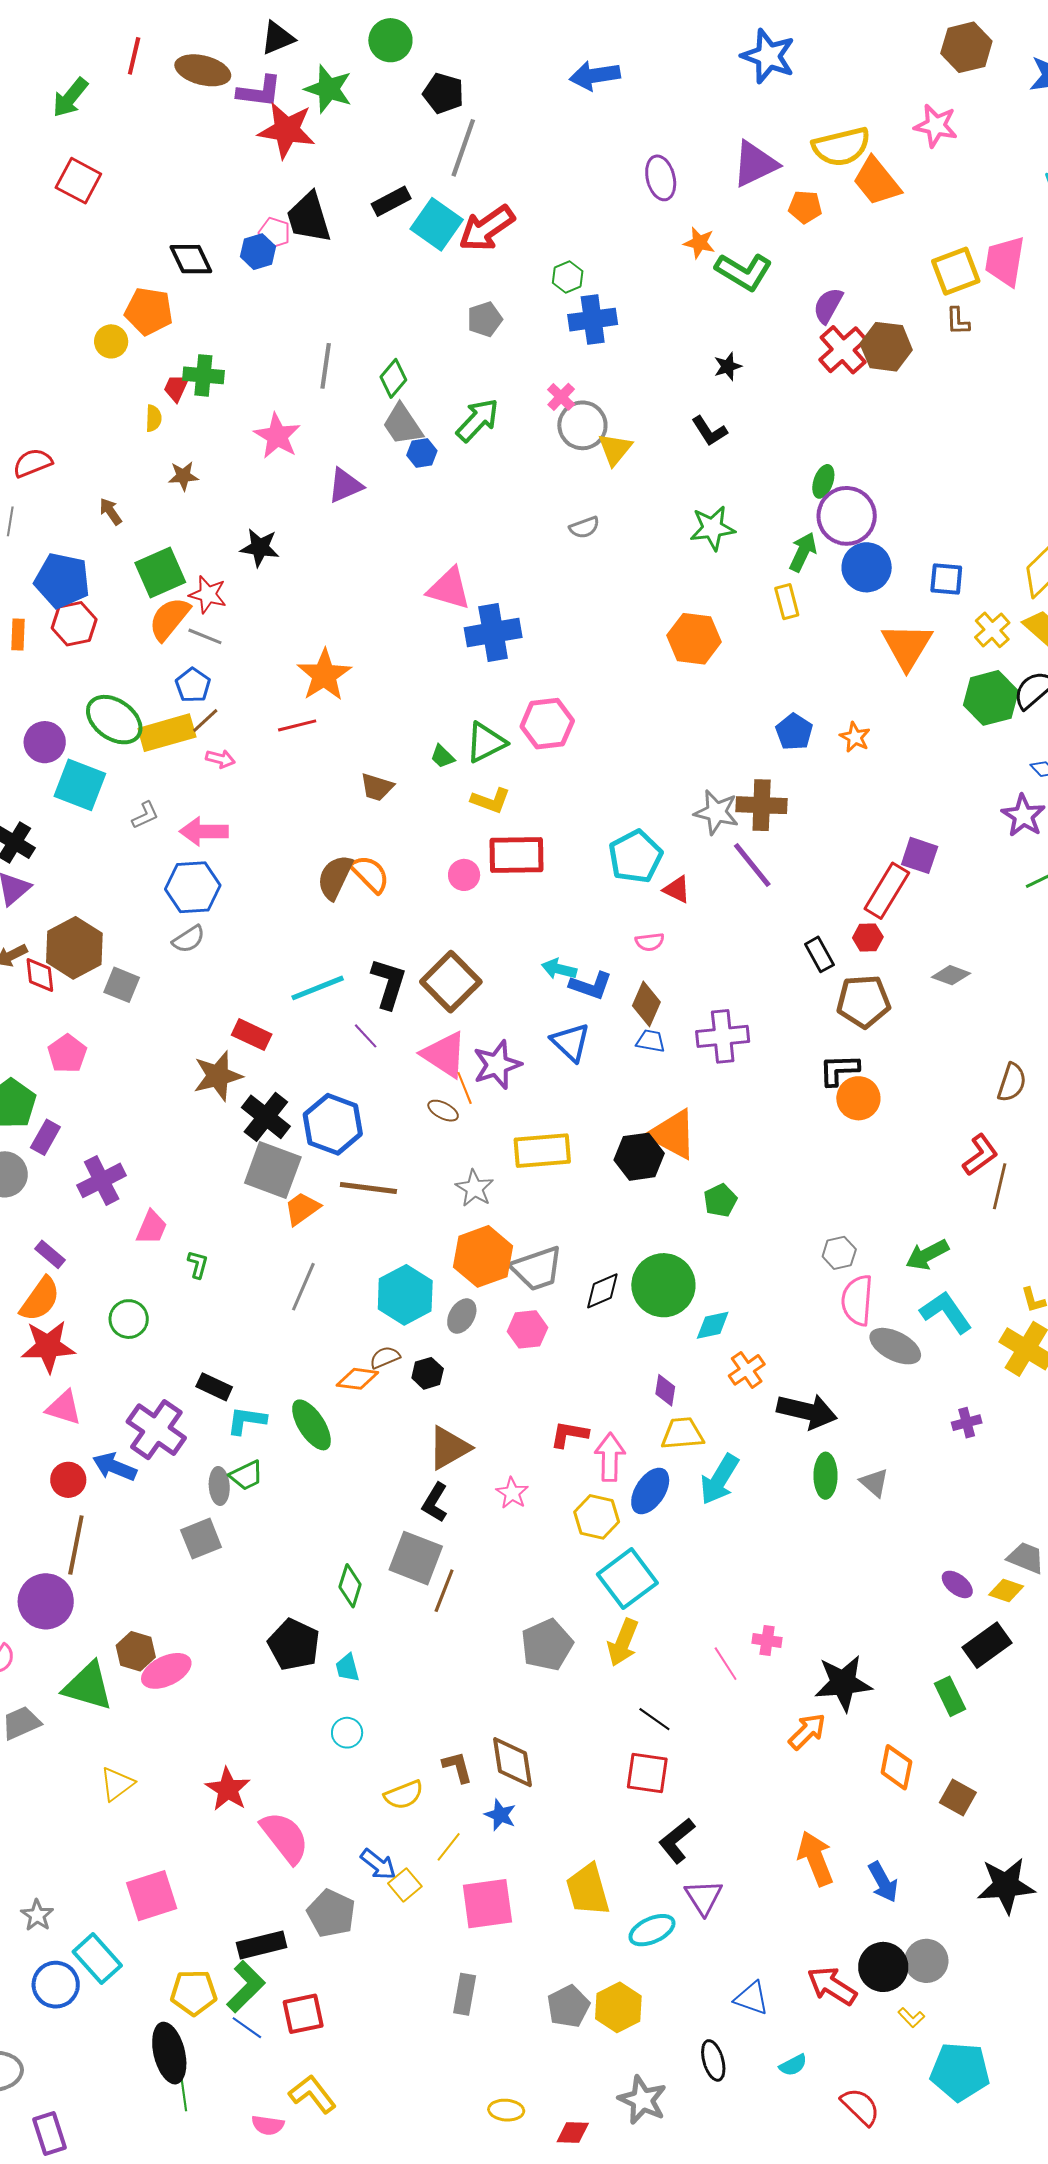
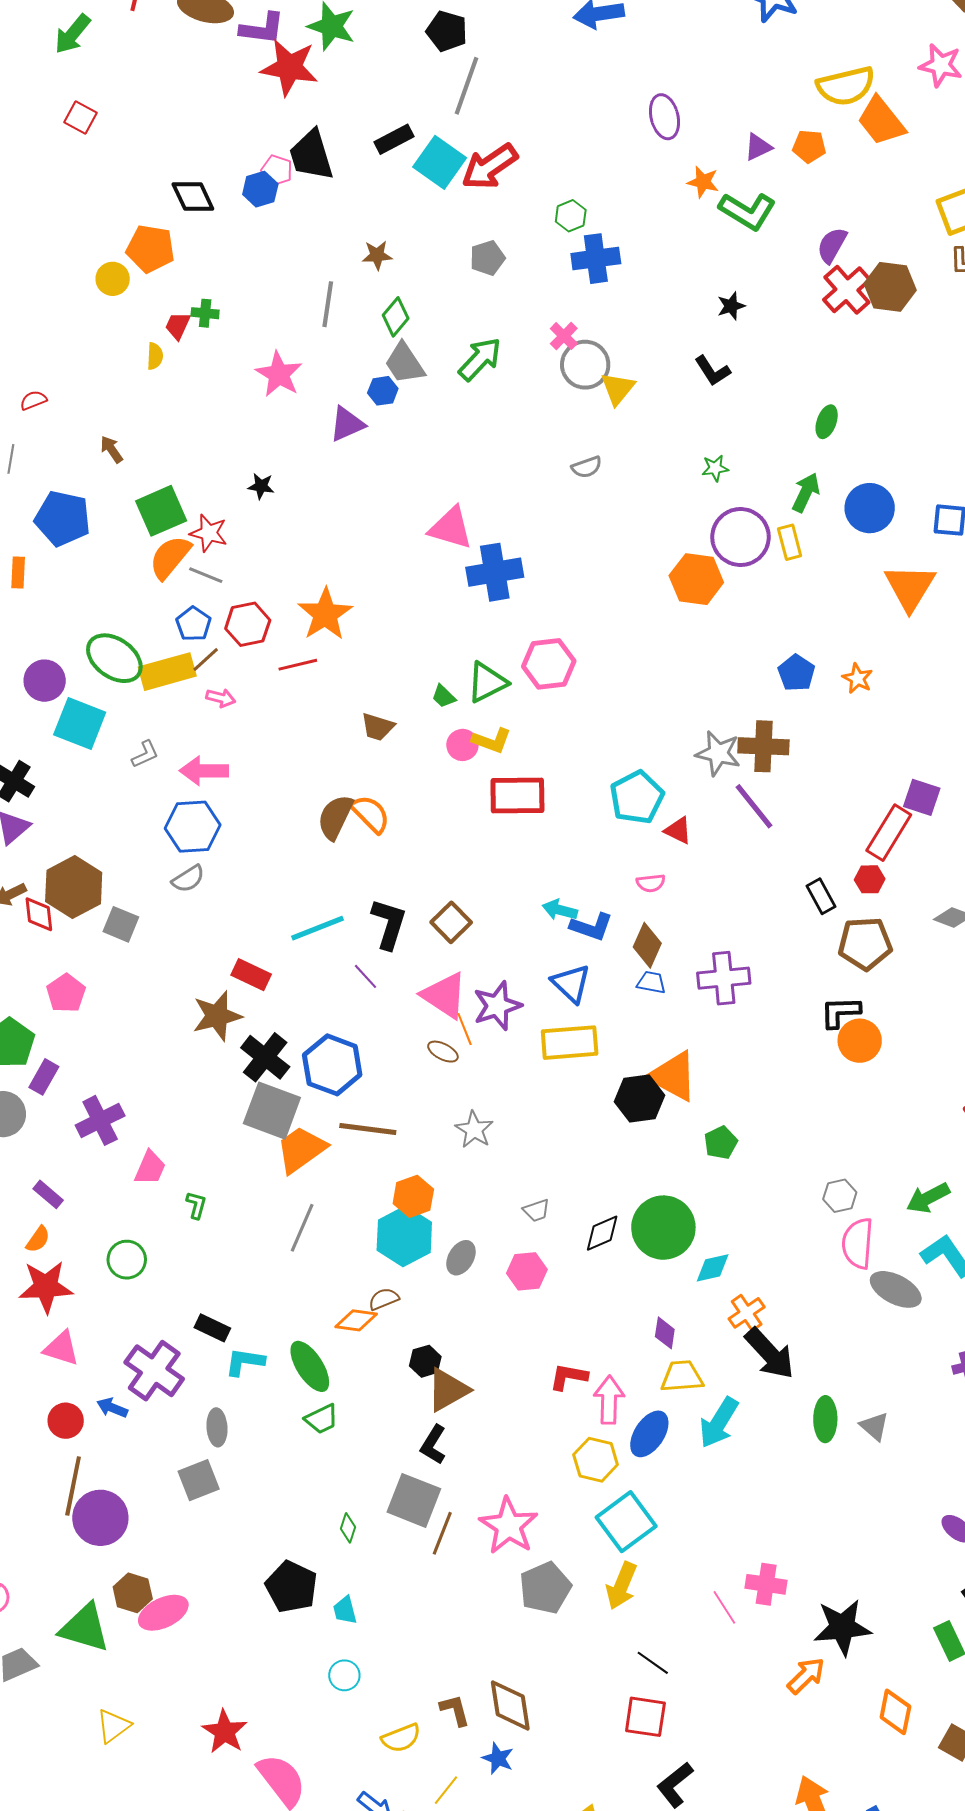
purple triangle: (755, 164) -> (758, 147), moved, size x0.6
red square: (78, 181) -> (80, 117), size x0.7
green cross: (203, 375) -> (205, 313), size x0.7
blue hexagon: (422, 453) -> (383, 391), moved
red semicircle: (33, 463) -> (33, 400), size x0.7
brown star: (183, 476) -> (377, 255), moved
purple circle: (847, 516) -> (741, 537), moved
green star: (712, 528) -> (715, 468), size x0.6
black star: (260, 548) -> (261, 486), size x0.7
red hexagon: (74, 624) -> (248, 624), moved
pink circle: (464, 875) -> (462, 745), moved
brown square: (451, 982) -> (451, 922), size x0.7
yellow rectangle: (542, 1151) -> (570, 1043), moved
orange trapezoid: (302, 1209) -> (301, 1149), size x1.4
orange hexagon: (483, 1256) -> (413, 1196), moved, size x0.7
gray trapezoid: (537, 1269) -> (536, 1210), size x0.5
orange semicircle: (40, 1299) -> (38, 1239), size x0.6
black hexagon: (428, 1373) -> (425, 1361), moved
black arrow: (807, 1411) -> (770, 1354), moved, turned 34
blue arrow: (115, 1467) -> (112, 1408), size x0.7
green trapezoid: (246, 1476) -> (322, 1419), moved
pink star: (512, 1493) -> (509, 1526), moved, size x1.8
green diamond: (350, 1586) -> (348, 1528), size x0.7
purple circle: (46, 1601) -> (100, 1518), moved
pink cross: (767, 1640) -> (766, 1584), size x1.4

